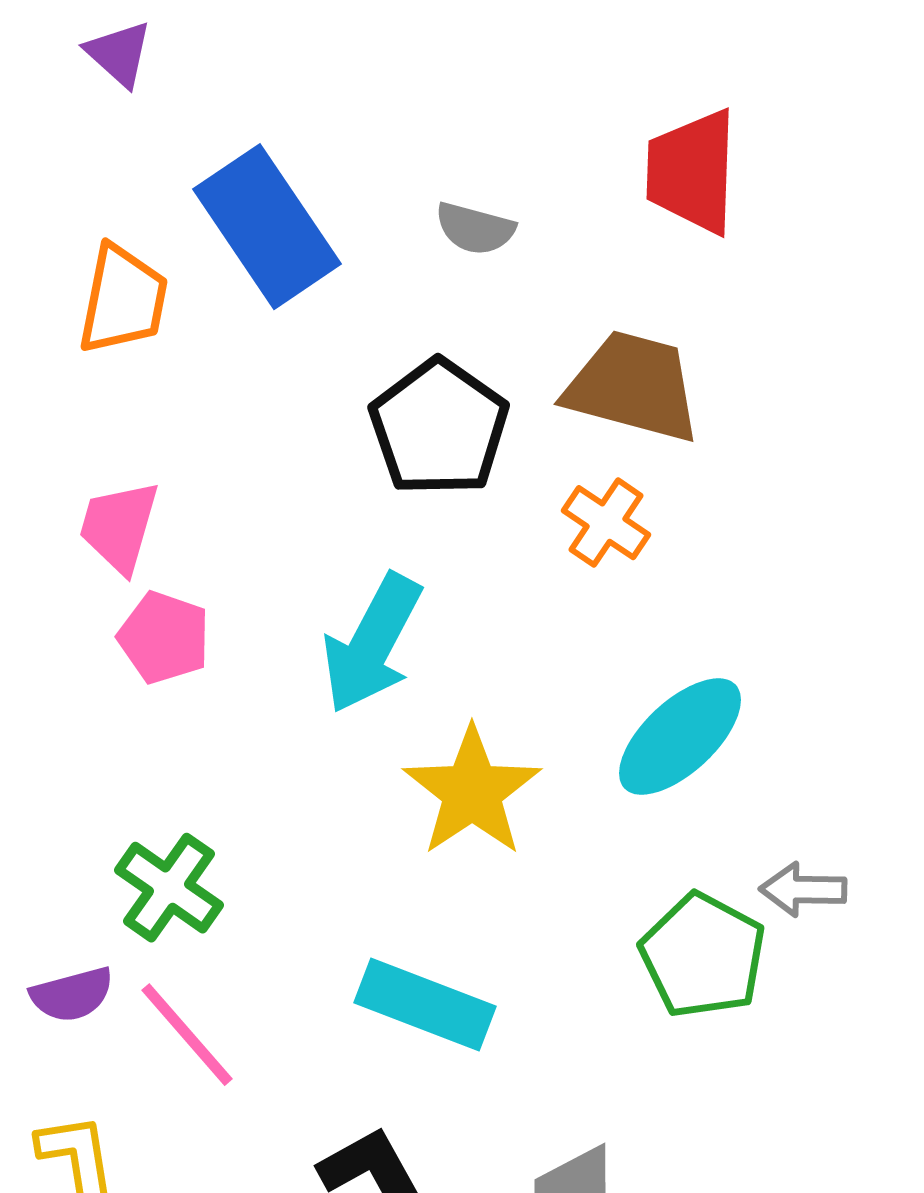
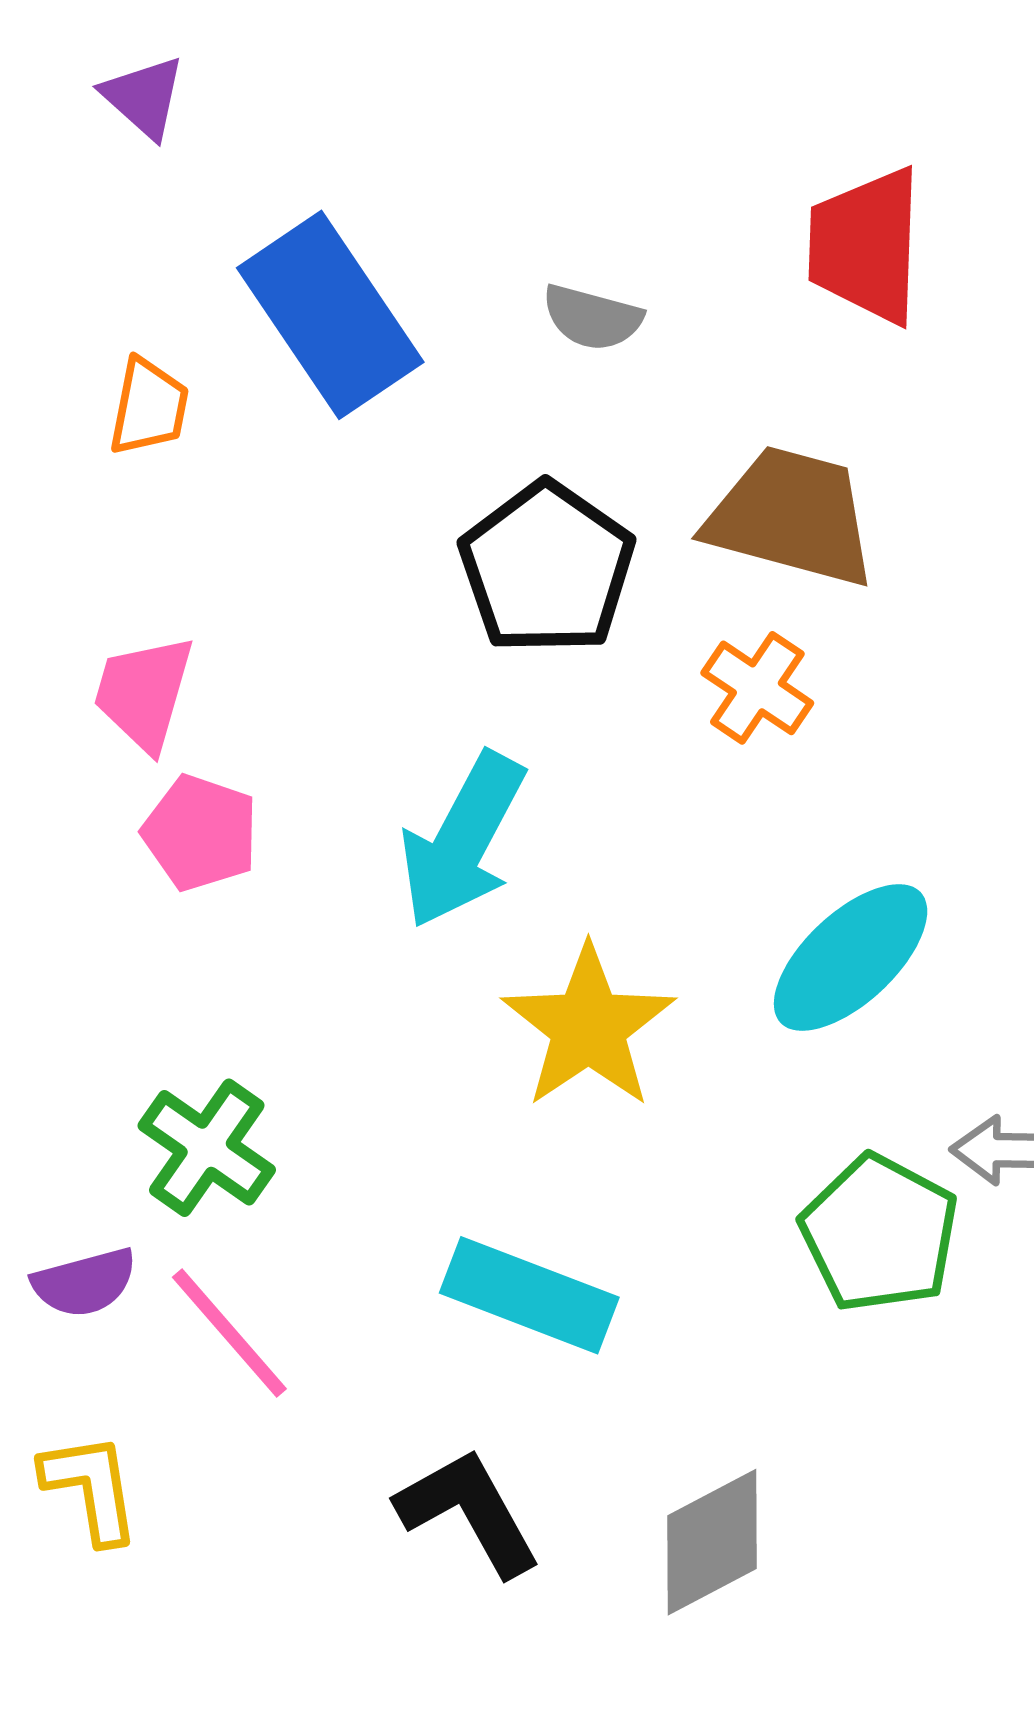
orange trapezoid: (123, 300) -> (149, 407), size x0.7

